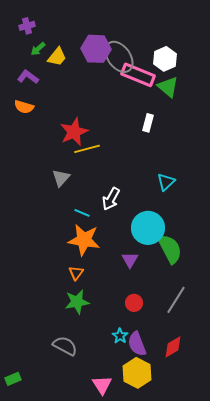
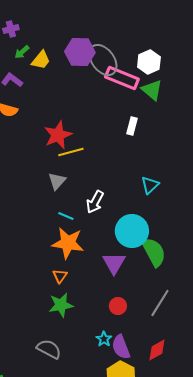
gray triangle: (61, 178) -> (57, 181), moved
purple triangle: (130, 260) -> (114, 263), size x1.4

